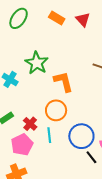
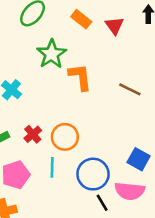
green star: (37, 63) -> (51, 54), moved
orange L-shape: (63, 82) -> (80, 77), moved
red cross: (30, 124) -> (33, 134), moved

